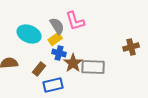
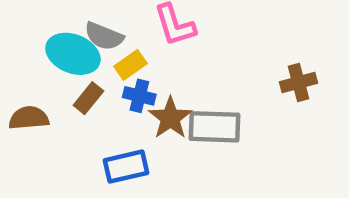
gray semicircle: (57, 26) -> (104, 36), moved, turned 144
brown rectangle: (39, 69) -> (88, 98), moved

